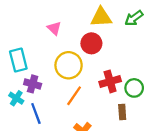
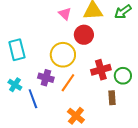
pink triangle: (54, 28) -> (65, 14), moved
purple cross: (33, 84) -> (46, 78), moved

